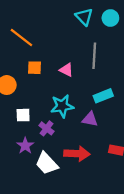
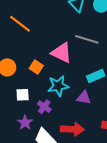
gray line: (94, 56) -> (87, 39), turned -75
orange square: (35, 68) -> (36, 67), moved, turned 32
pink triangle: (66, 70) -> (62, 53), size x1.6

